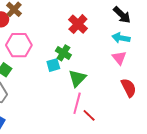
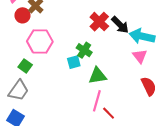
black arrow: (122, 15) -> (120, 25), moved
cyan arrow: (121, 38) -> (142, 36), size x1.4
green triangle: (77, 78) -> (98, 76), turned 36

